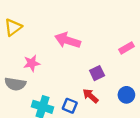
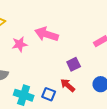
pink star: (32, 63) -> (20, 44), moved

